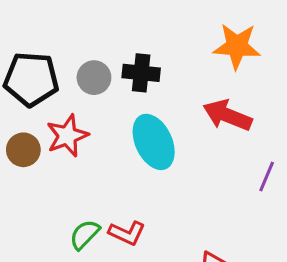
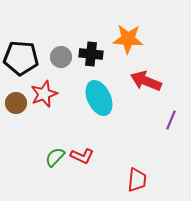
orange star: (237, 46) -> (128, 39), moved

